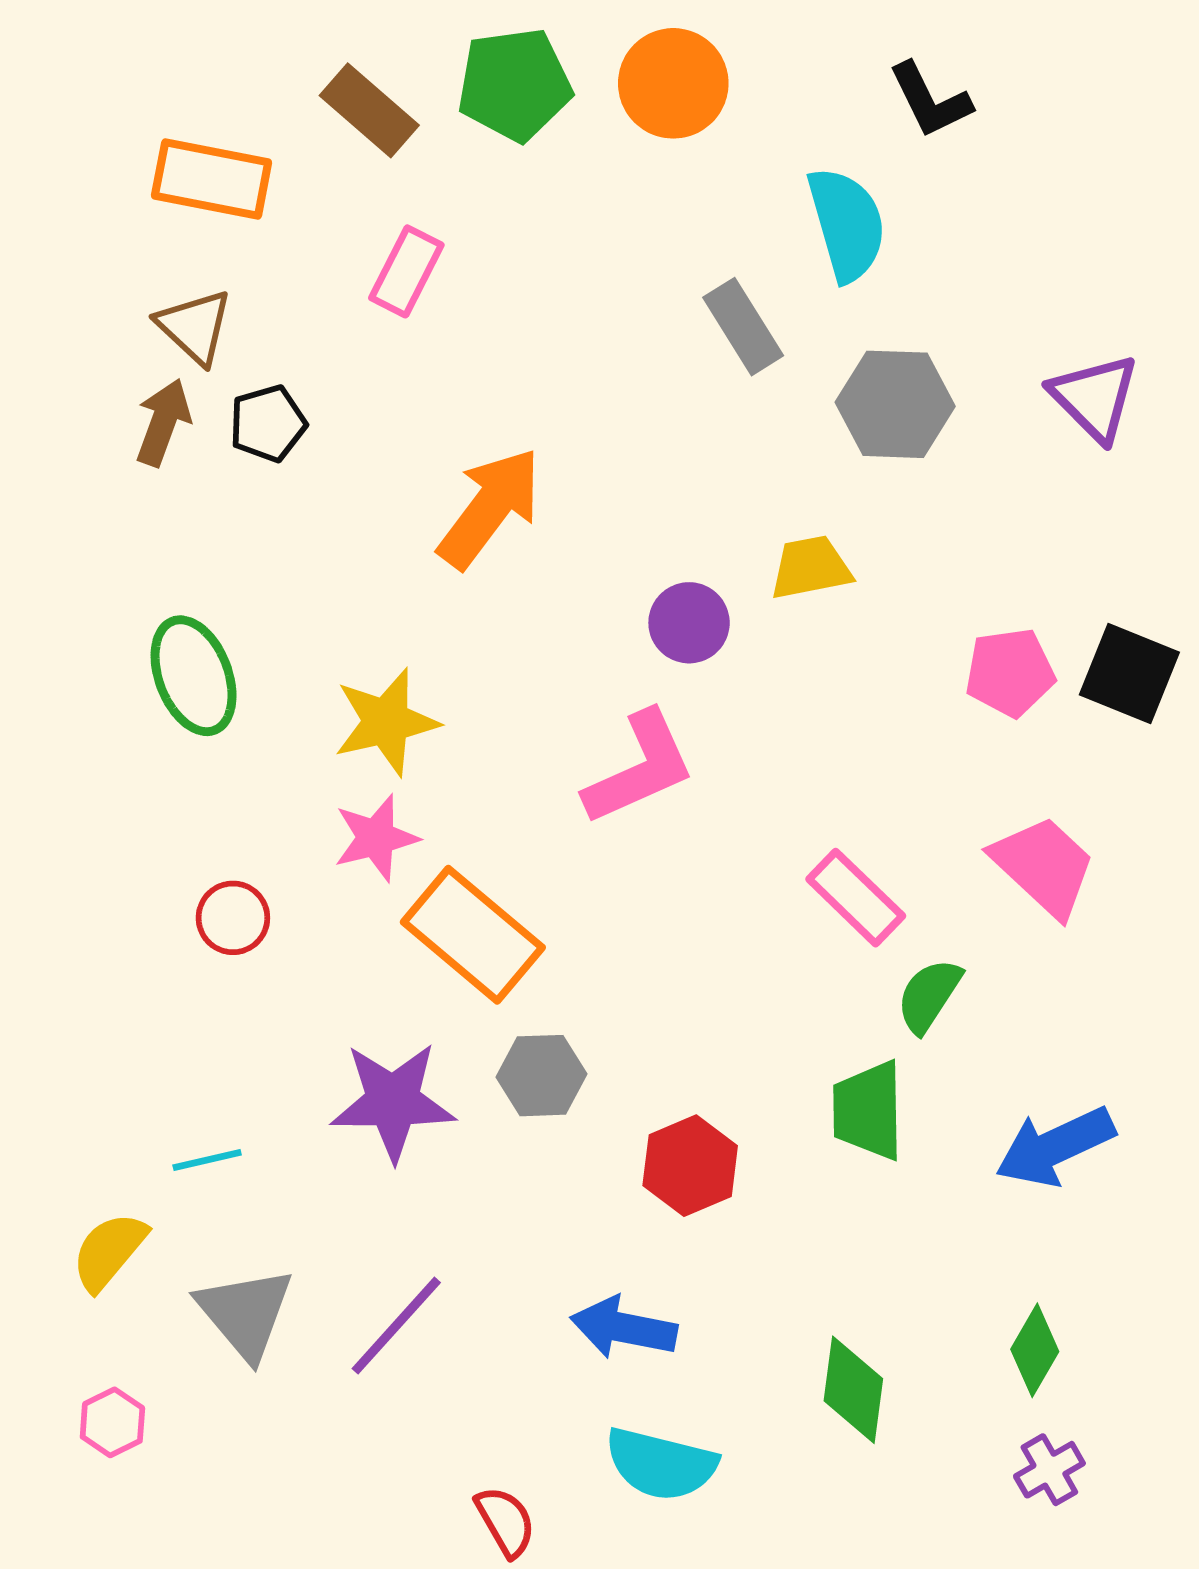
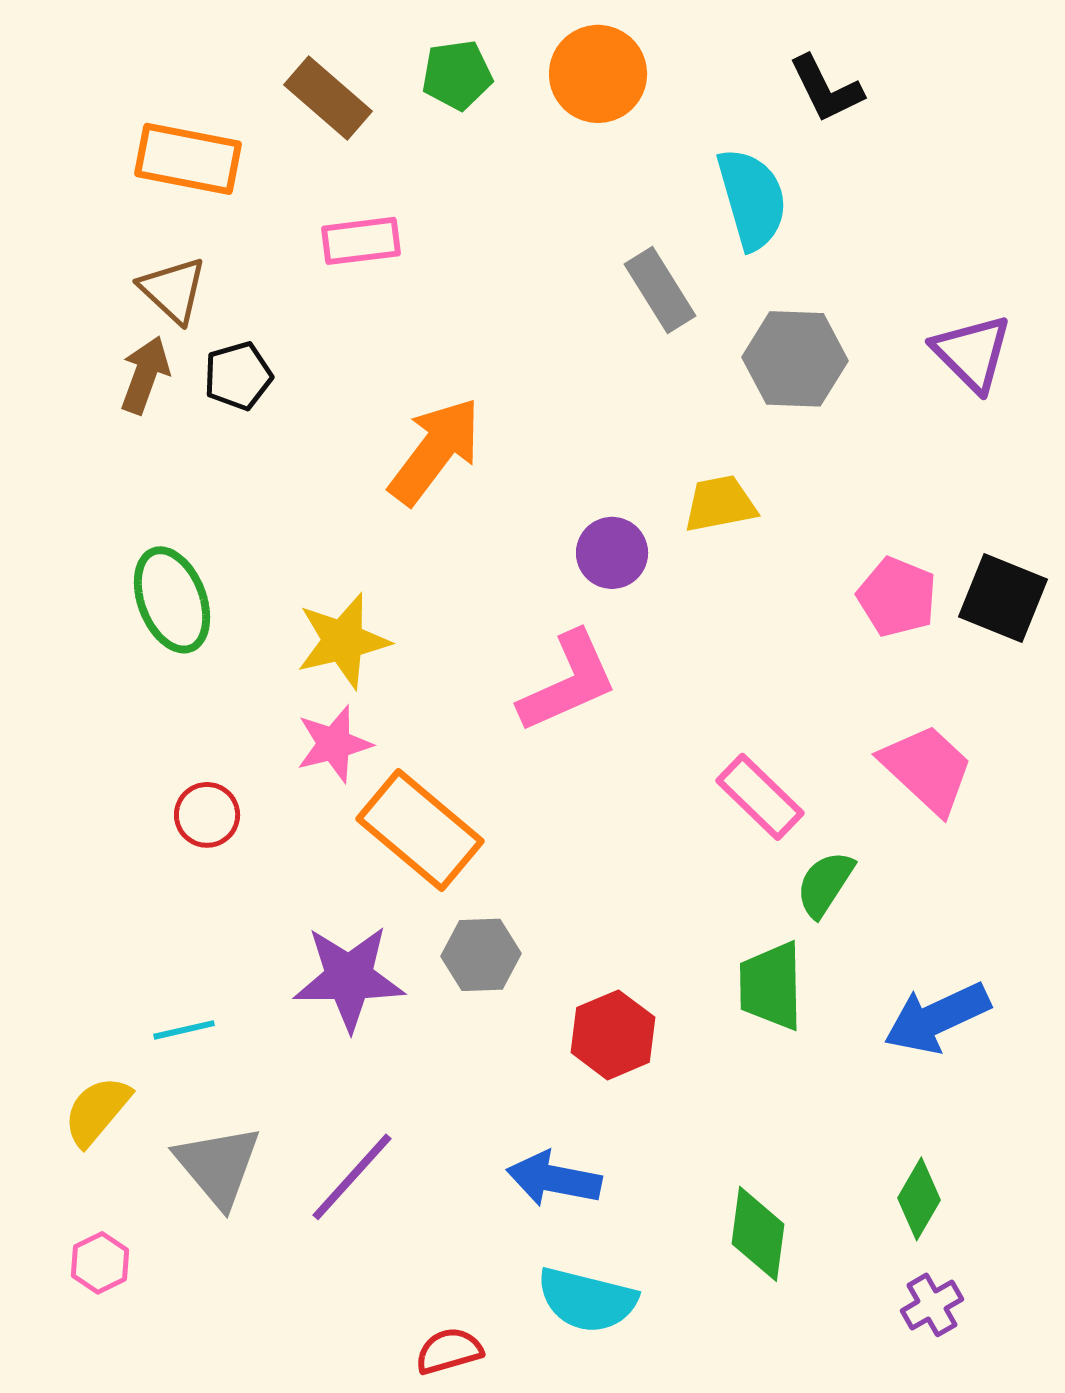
green pentagon: (514, 84) -> (457, 75), size x0.7
pink rectangle: (406, 271) -> (361, 241), turned 56
pink pentagon: (1010, 672) -> (897, 597), turned 30
red semicircle: (505, 1521) -> (449, 1351), turned -76

